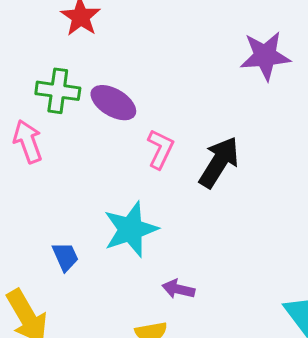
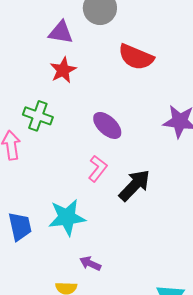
purple ellipse: (113, 103) -> (107, 125), moved
blue trapezoid: (65, 257) -> (20, 226), size x1.4

